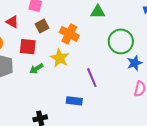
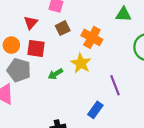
red triangle: (12, 22) -> (31, 23), turned 40
red square: (28, 47) -> (36, 48), moved
blue rectangle: (74, 101) -> (95, 110), turned -63

